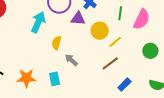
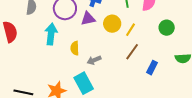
gray arrow: (71, 60) -> (94, 60), turned -48
cyan rectangle: (55, 79) -> (84, 83), size x1.5

